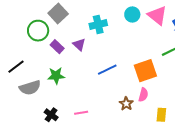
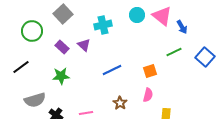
green circle: (38, 31) -> (32, 31), moved
orange square: (145, 71) -> (150, 71), size x0.6
gray semicircle: (30, 88) -> (35, 100), moved
brown star: (126, 104) -> (120, 103), moved

